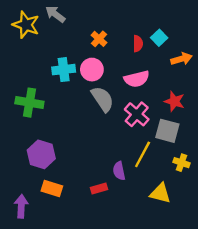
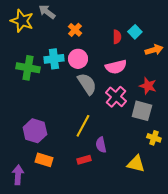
orange cross: (99, 39) -> (75, 30), moved
green cross: (29, 103) -> (28, 68), moved
yellow line: (143, 154) -> (83, 126), moved

